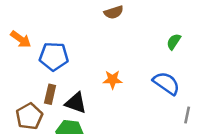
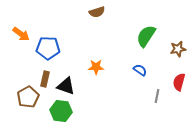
green semicircle: (174, 42) -> (146, 36), size x1.6
blue semicircle: (166, 83) -> (140, 70), size x0.6

